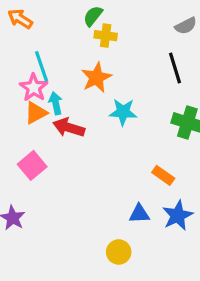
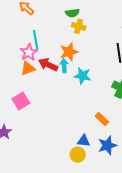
green semicircle: (93, 16) -> (72, 13), turned -144
cyan arrow: (56, 103) -> (64, 66), moved
red arrow: (69, 128) -> (48, 65), moved
yellow circle: (119, 252) -> (78, 155), moved

